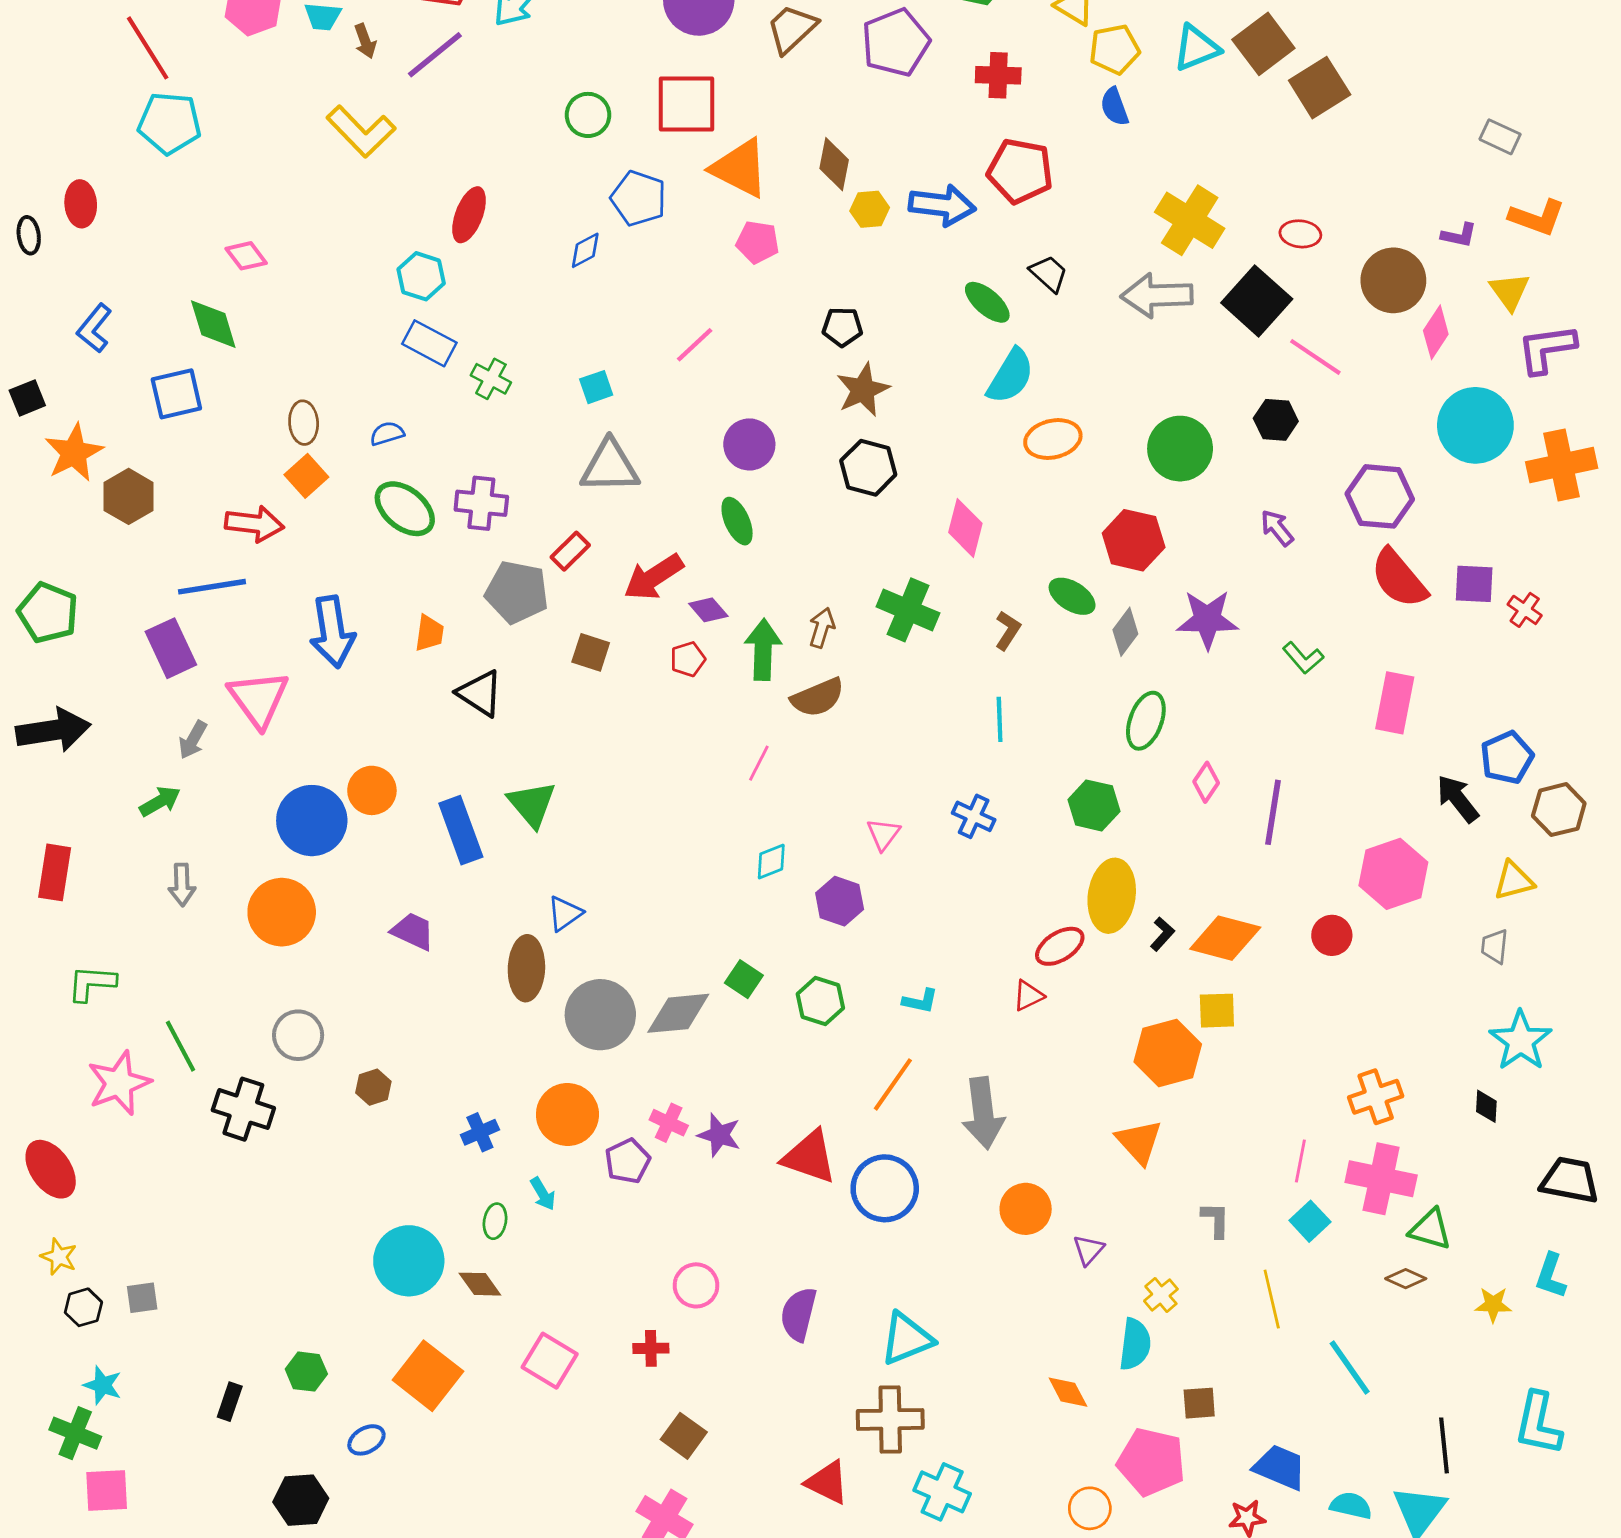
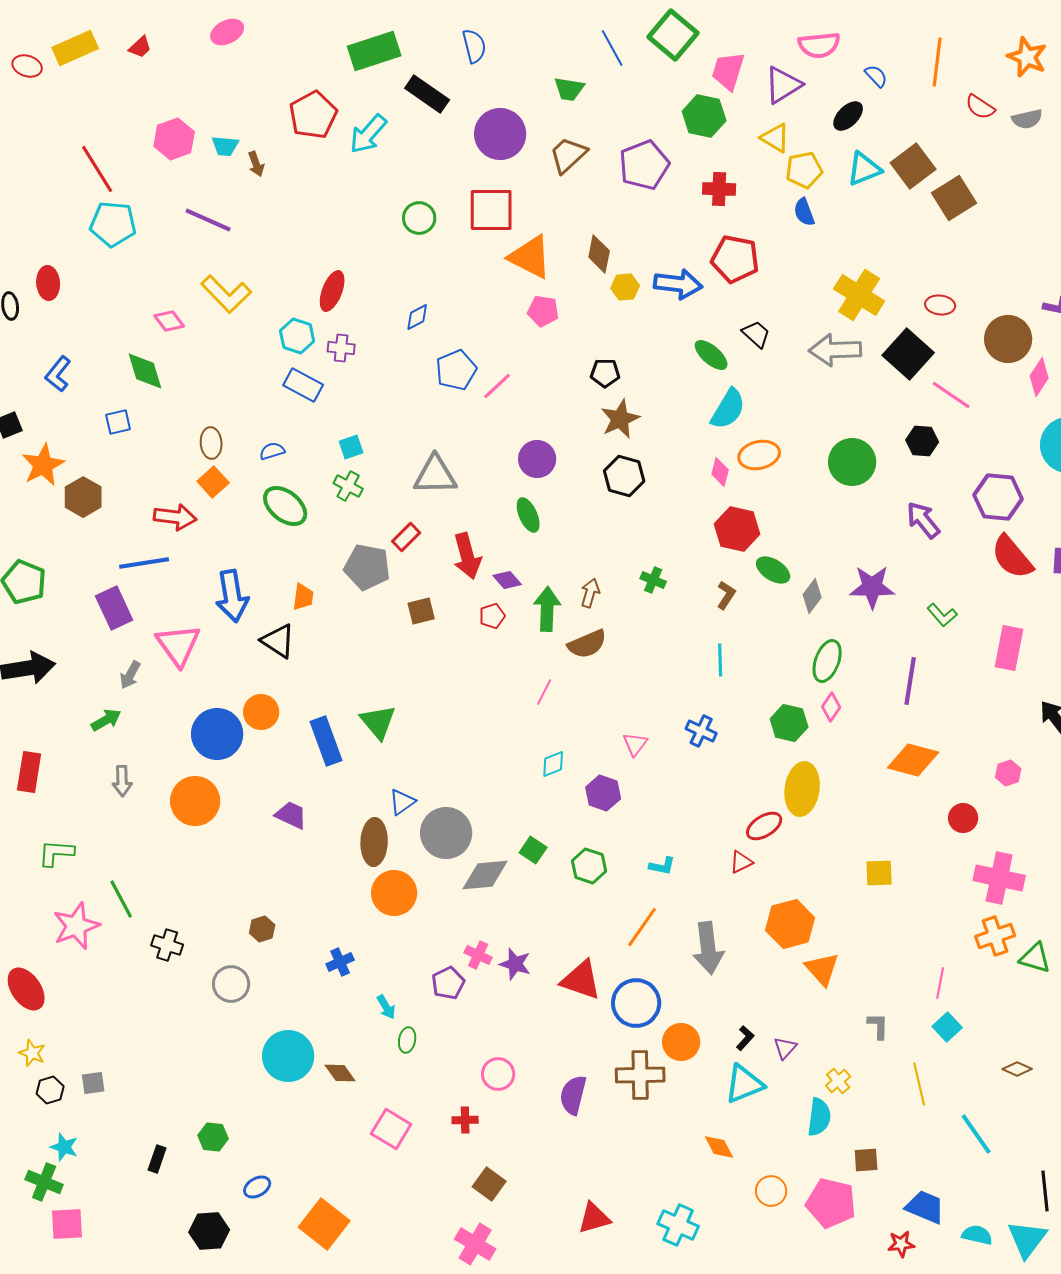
purple line: (435, 55) -> (208, 220), moved, turned 63
yellow L-shape: (361, 131) -> (226, 294), moved
blue pentagon: (639, 198) -> (456, 370), moved, turned 30
green cross: (491, 379) -> (348, 486), moved
cyan square: (596, 387) -> (351, 447), moved
blue square: (176, 394) -> (118, 422), size x0.7
purple cross: (481, 503) -> (341, 348), moved, size x0.7
pink diamond: (965, 528) -> (720, 472), moved, size x0.7
purple arrow: (1277, 528) -> (923, 520), size x1.4
red hexagon: (1134, 540) -> (737, 529), moved
red arrow: (654, 577) -> (467, 556), turned -72
green cross: (908, 610) -> (653, 580), size x0.6
brown square: (591, 652) -> (421, 611), turned -32
black triangle: (480, 693) -> (278, 641), moved
pink diamond: (1206, 782) -> (831, 707), moved
purple line: (1273, 812) -> (910, 681), moved
pink hexagon: (1393, 874) -> (1008, 773), size x0.5
black L-shape: (1162, 934) -> (745, 1038), moved
orange diamond: (1225, 938) -> (913, 760), moved
gray circle: (600, 1015) -> (446, 833), moved
gray circle: (298, 1035) -> (231, 984), moved
orange hexagon: (1168, 1053) -> (790, 924), moved
black cross: (243, 1109) -> (167, 945), size x0.7
orange circle: (567, 1115) -> (394, 893), moved
pink cross: (1381, 1179) -> (999, 878), moved
orange circle: (1026, 1209) -> (681, 1042), moved
green ellipse: (495, 1221) -> (407, 1040), moved
green triangle: (1430, 1229) -> (1035, 958), moved
cyan triangle: (907, 1339) -> (744, 1084), moved
orange square: (428, 1376) -> (324, 1224), moved
orange diamond: (1068, 1392) -> (719, 1147), moved
brown cross: (890, 1419) -> (640, 1075), moved
red triangle: (827, 1482) -> (594, 1218), turned -42
orange circle: (1090, 1508) -> (771, 1191), moved

